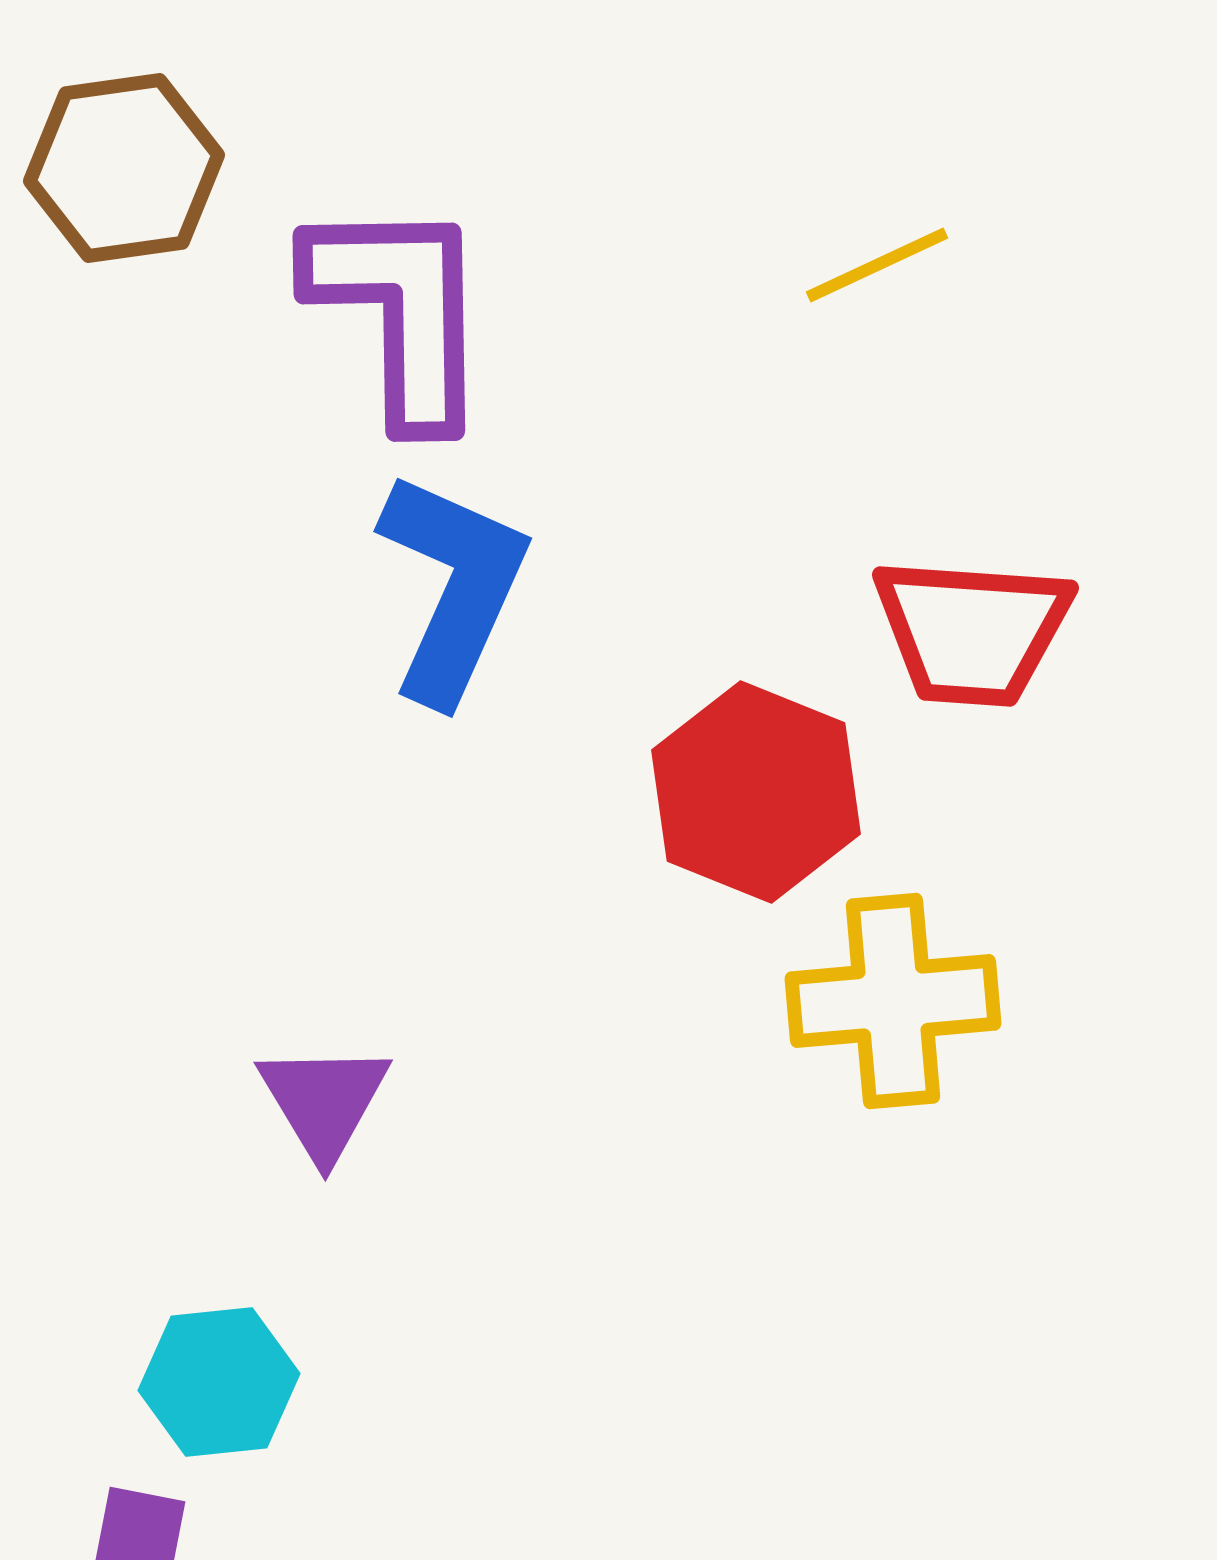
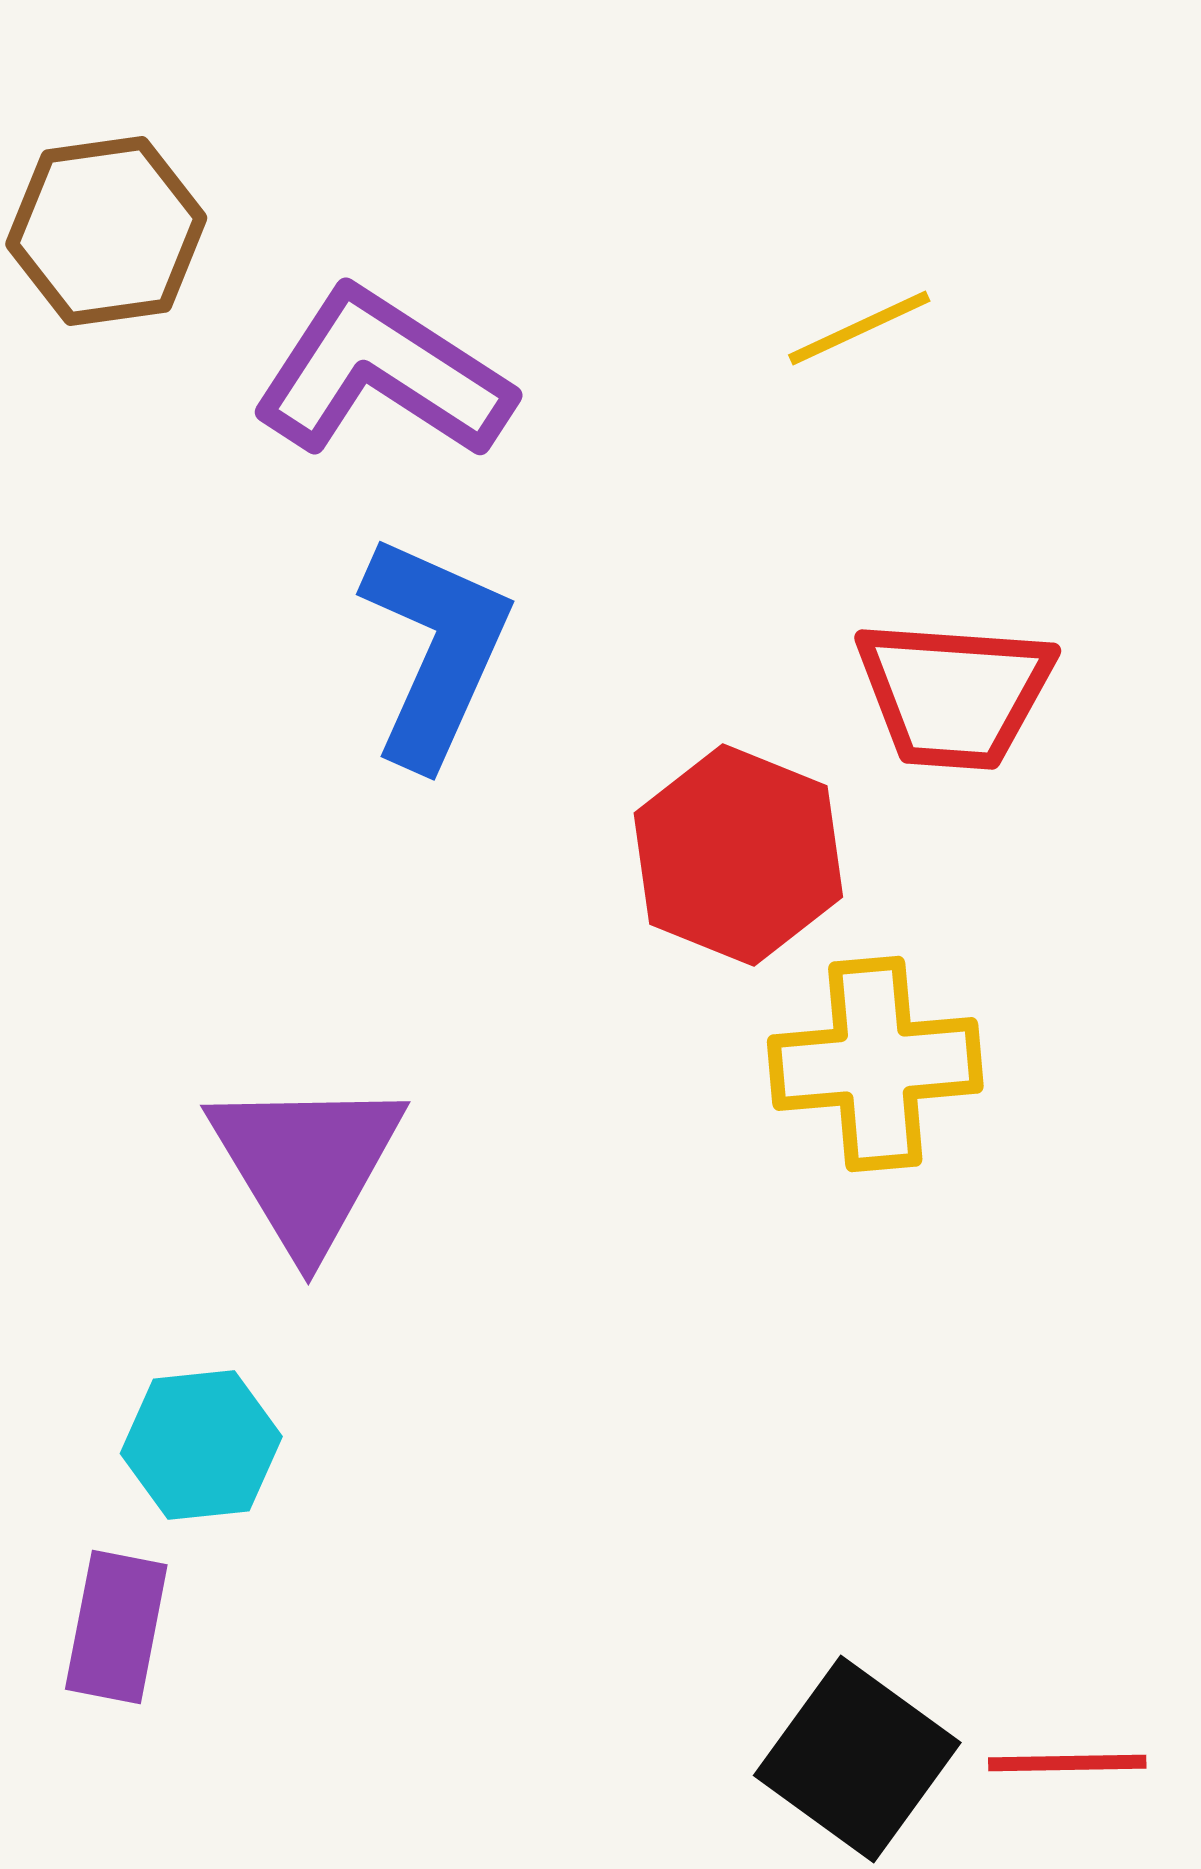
purple L-shape: (400, 311) -> (382, 374), turned -56
purple triangle: (324, 1101) -> (306, 1164), size x1.5

